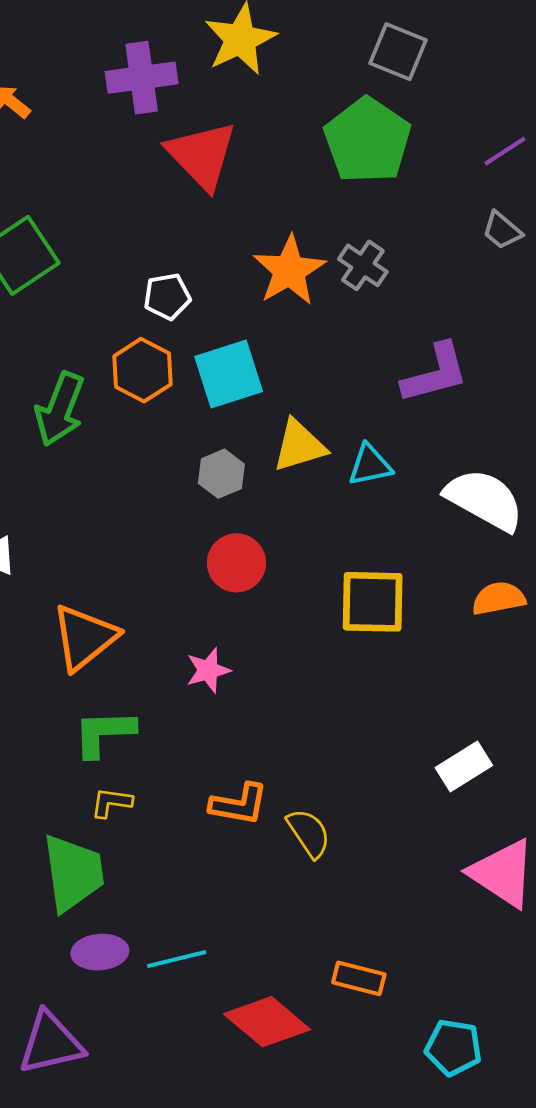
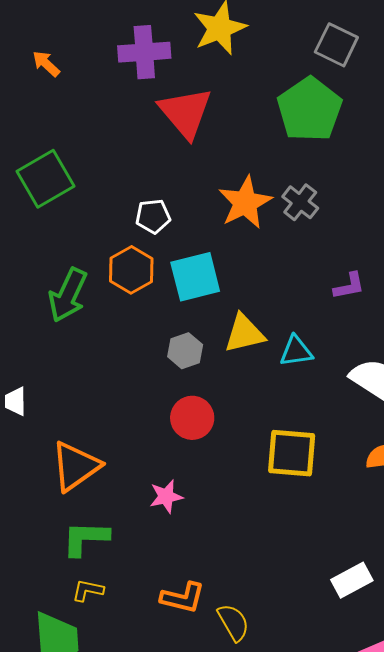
purple L-shape: (435, 373) -> (349, 286), size x0.6

